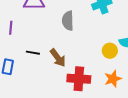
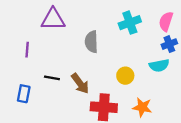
yellow circle: (110, 51) -> (125, 76), moved
orange star: (113, 79) -> (142, 107), turned 30

